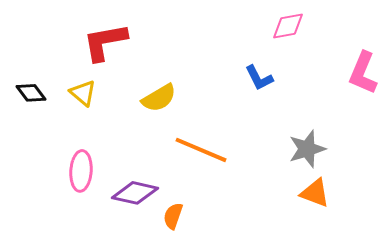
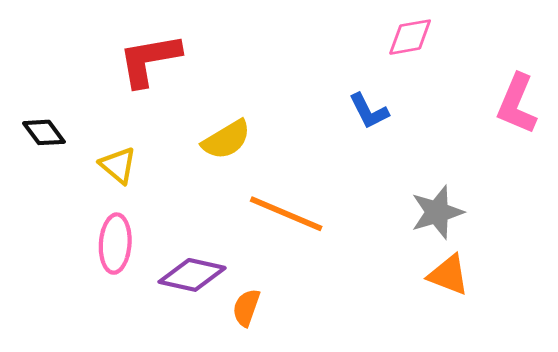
yellow triangle: (83, 93) -> (118, 165), moved

